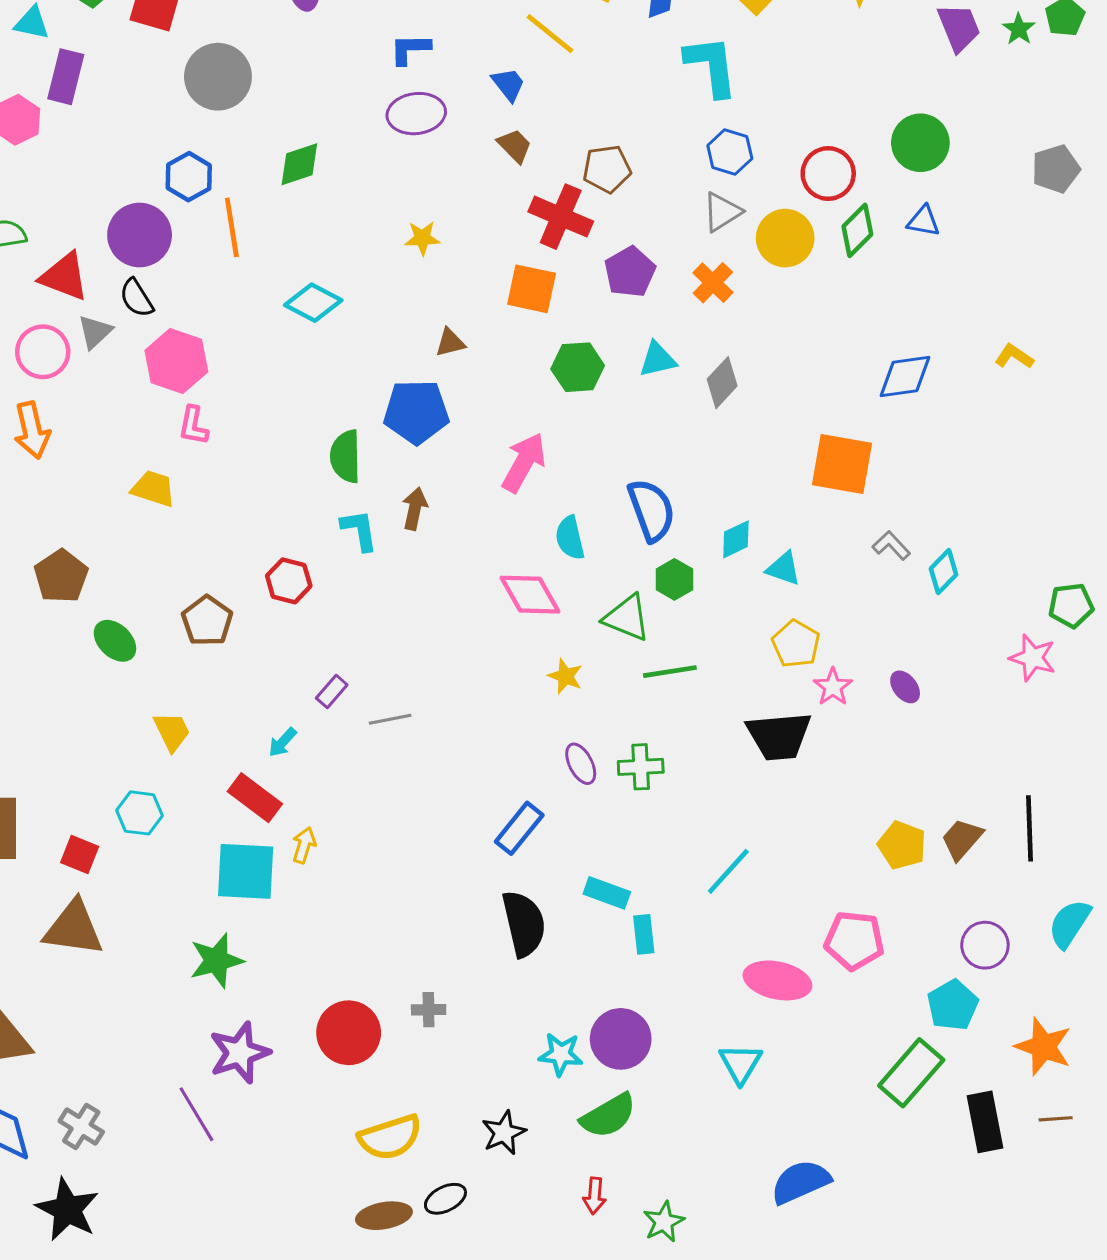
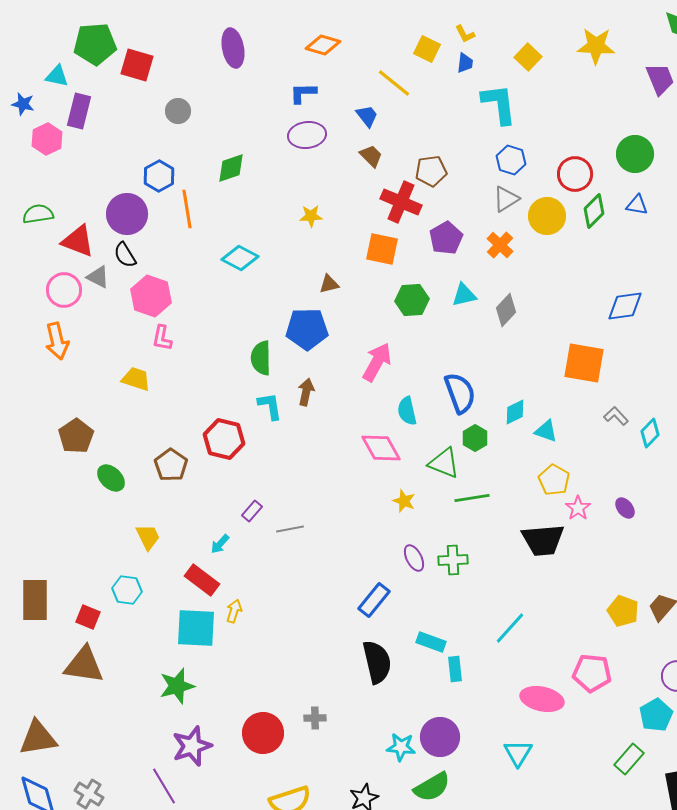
gray circle: (218, 77) -> (178, 111), size x0.6
gray triangle: (95, 332) -> (98, 277), turned -50
red hexagon: (289, 581) -> (224, 439), size x1.4
green rectangle: (911, 1073) -> (629, 759), size x0.7

